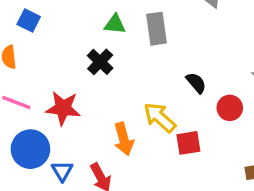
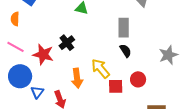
gray rectangle: (157, 29) -> (124, 28), moved
black cross: (100, 62) -> (67, 43), moved
red circle: (230, 108) -> (138, 79), moved

